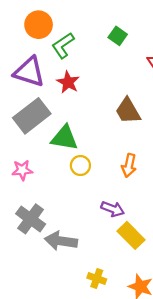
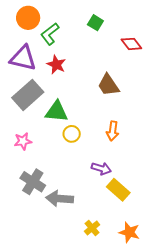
yellow cross: (97, 279) -> (92, 228), turned 35

